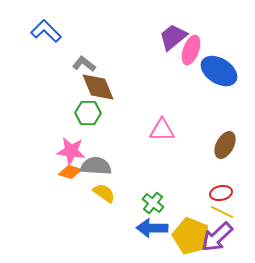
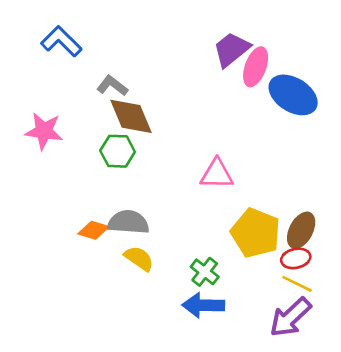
brown ellipse: (225, 145) -> (301, 230), moved
pink star: (71, 151) -> (44, 131), moved
yellow pentagon: (191, 236) -> (256, 233), moved

